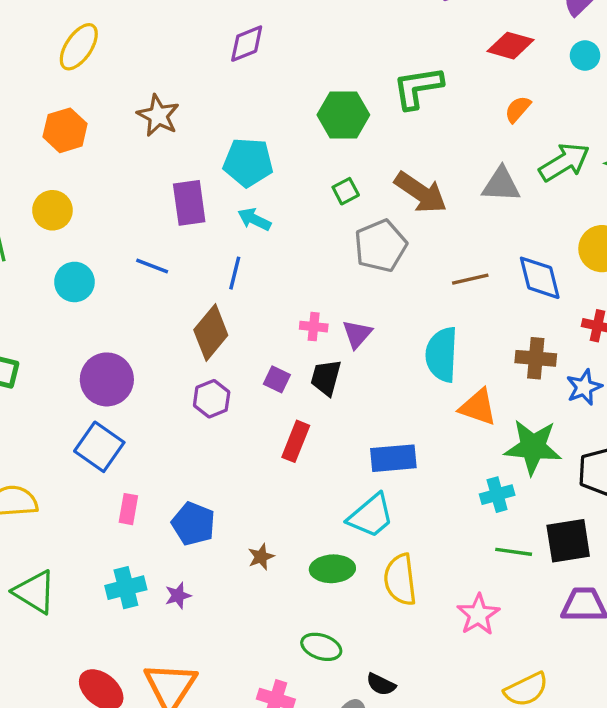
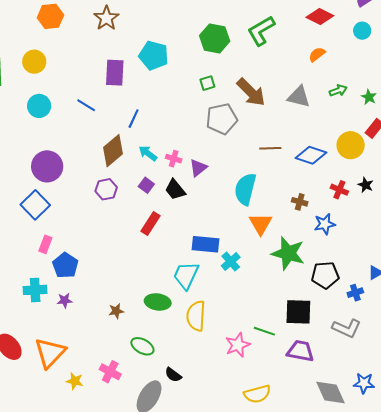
green L-shape: (418, 88) -> (261, 31), turned -32
green arrow: (564, 162) -> (338, 91), size x0.6
cyan arrow: (254, 219) -> (148, 153), moved
blue diamond: (540, 278) -> (311, 155), turned -68
brown cross: (536, 358) -> (300, 202), size x0.7
black trapezoid: (326, 378) -> (175, 190), turned -65
orange triangle: (478, 407) -> (261, 224), turned 30
cyan cross: (497, 495) -> (231, 261), moved, turned -36
cyan trapezoid: (371, 516) -> (186, 275), turned 144
blue pentagon: (193, 524) -> (65, 265), moved
green line: (514, 552) -> (264, 331), moved
brown star: (261, 557) -> (116, 311), moved

